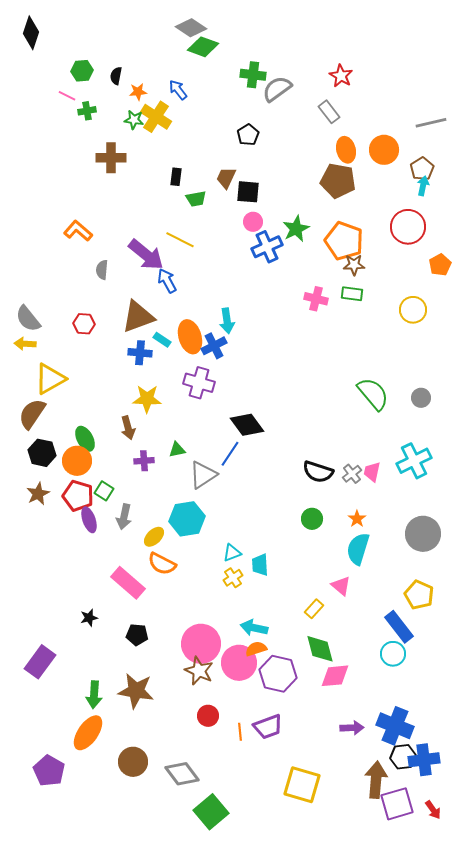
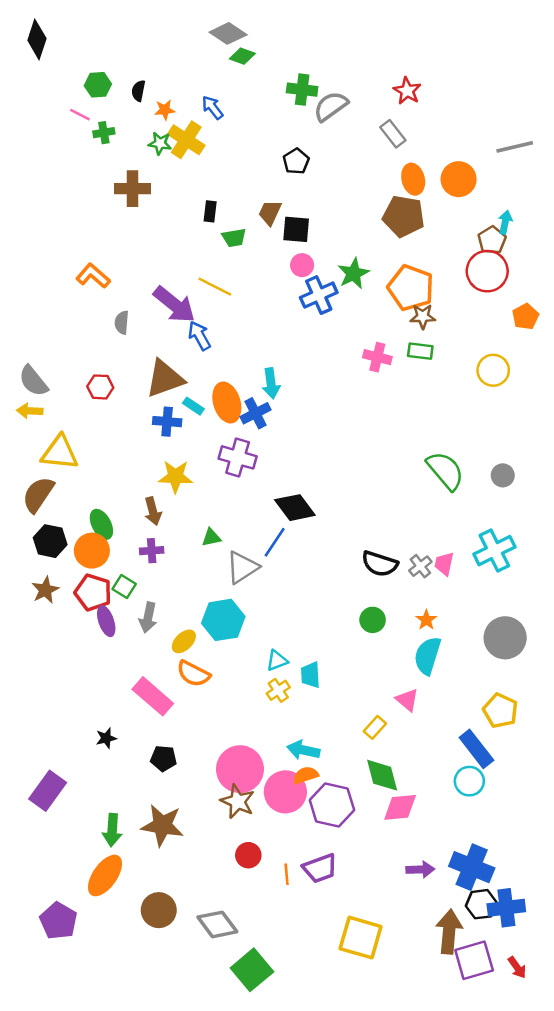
green diamond: (203, 47) -> (242, 56), size x0.7
brown pentagon: (422, 169) -> (492, 240), moved
yellow triangle: (50, 379) -> (60, 453), turned 36
purple cross: (144, 461) -> (152, 551), moved

